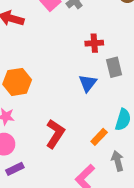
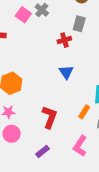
gray rectangle: (114, 67) -> (79, 24), moved, turned 42
purple rectangle: (15, 169) -> (42, 151), moved

